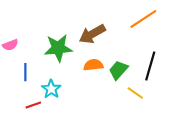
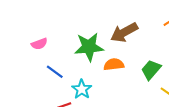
orange semicircle: (93, 65) -> (114, 64), moved
blue line: (25, 72) -> (55, 72), turned -54

